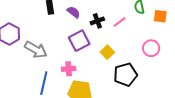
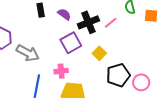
black cross: (97, 21) -> (88, 22), size x1.5
pink circle: (151, 48) -> (141, 82), moved

